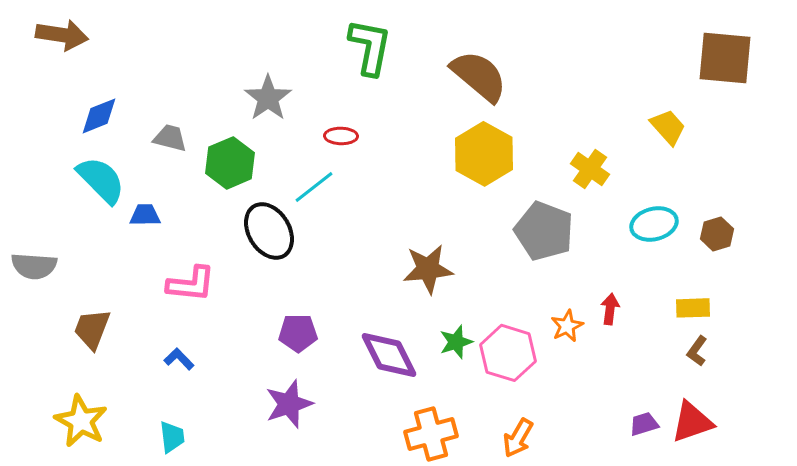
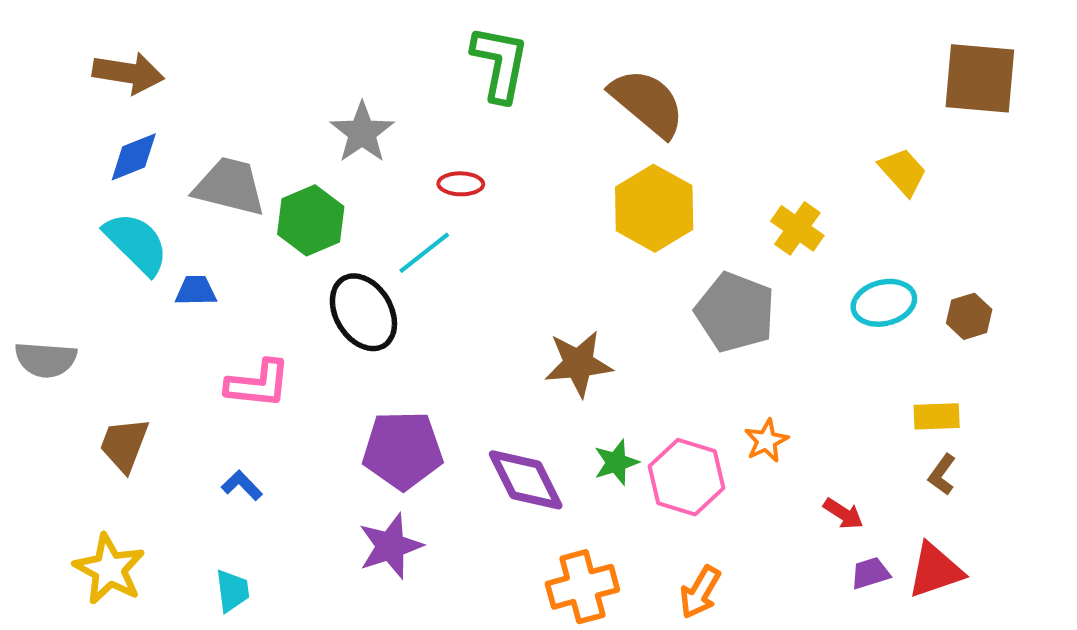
brown arrow: (62, 35) -> (128, 73), moved
gray trapezoid: (170, 138) -> (230, 187), size x1.6
red arrow: (610, 309) -> (843, 514), moved, turned 116
purple pentagon: (298, 333) -> (403, 450), size x1.5

